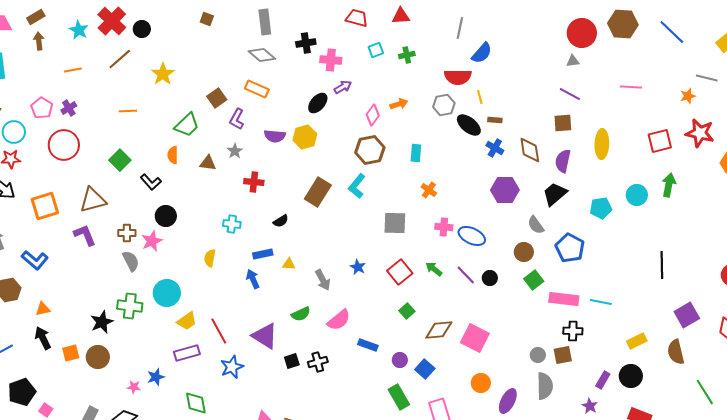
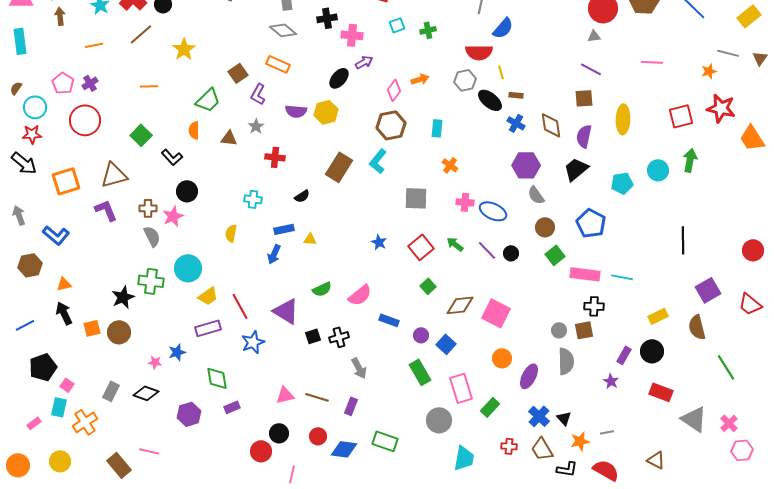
gray semicircle: (536, 225) -> (536, 195), moved
blue arrow: (253, 279) -> (274, 254), turned -132
gray arrow: (323, 280) -> (359, 368), moved

